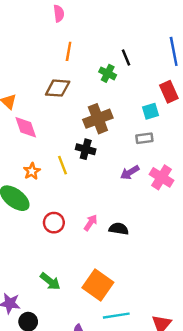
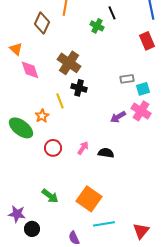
brown diamond: (58, 88) -> (42, 23), moved, turned -70
cyan square: (150, 111) -> (143, 89), moved
brown cross: (98, 119) -> (69, 63), moved, turned -35
orange star: (32, 171) -> (42, 116), moved
purple arrow: (130, 172) -> (118, 117), moved

